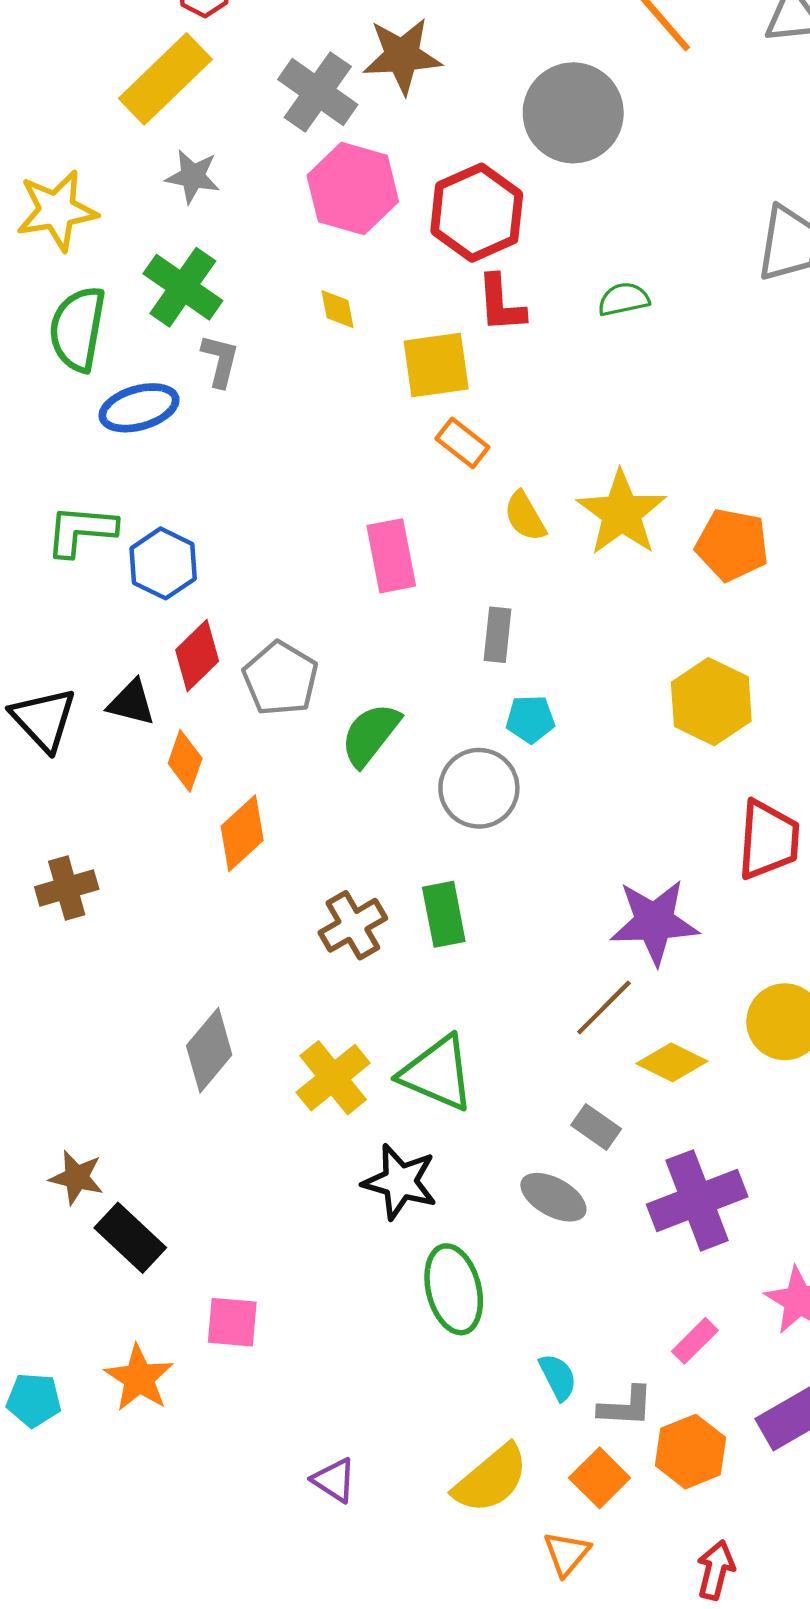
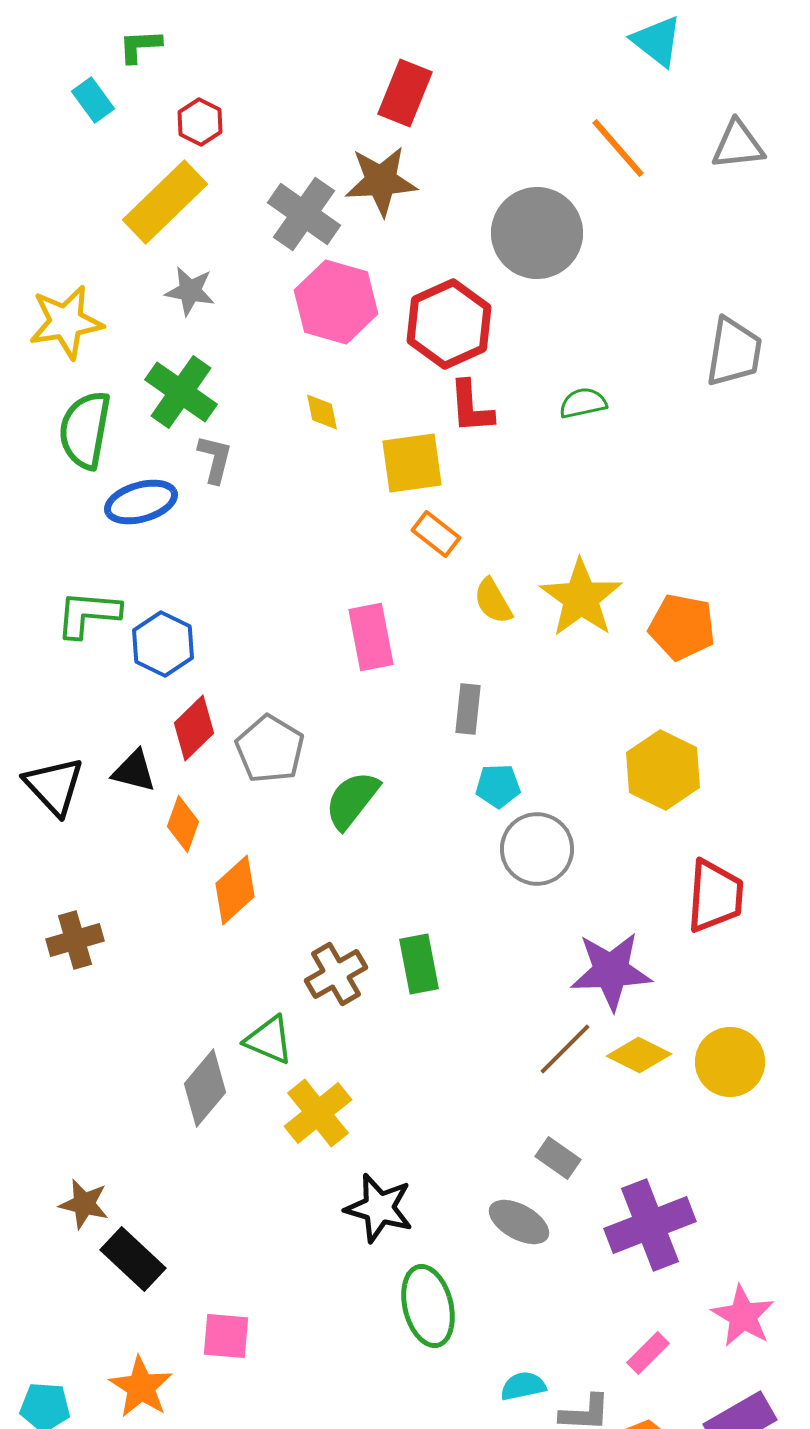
gray circle: (479, 788) -> (537, 849), moved
yellow diamond: (672, 1062) -> (639, 1055), moved
green triangle: (437, 1073) -> (269, 1040), moved, size x0.7
cyan semicircle: (558, 1377) -> (523, 1386), turned -75

